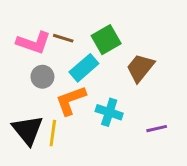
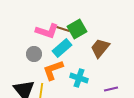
brown line: (63, 38) -> (63, 29), moved
pink L-shape: (34, 43) -> (47, 31), moved

